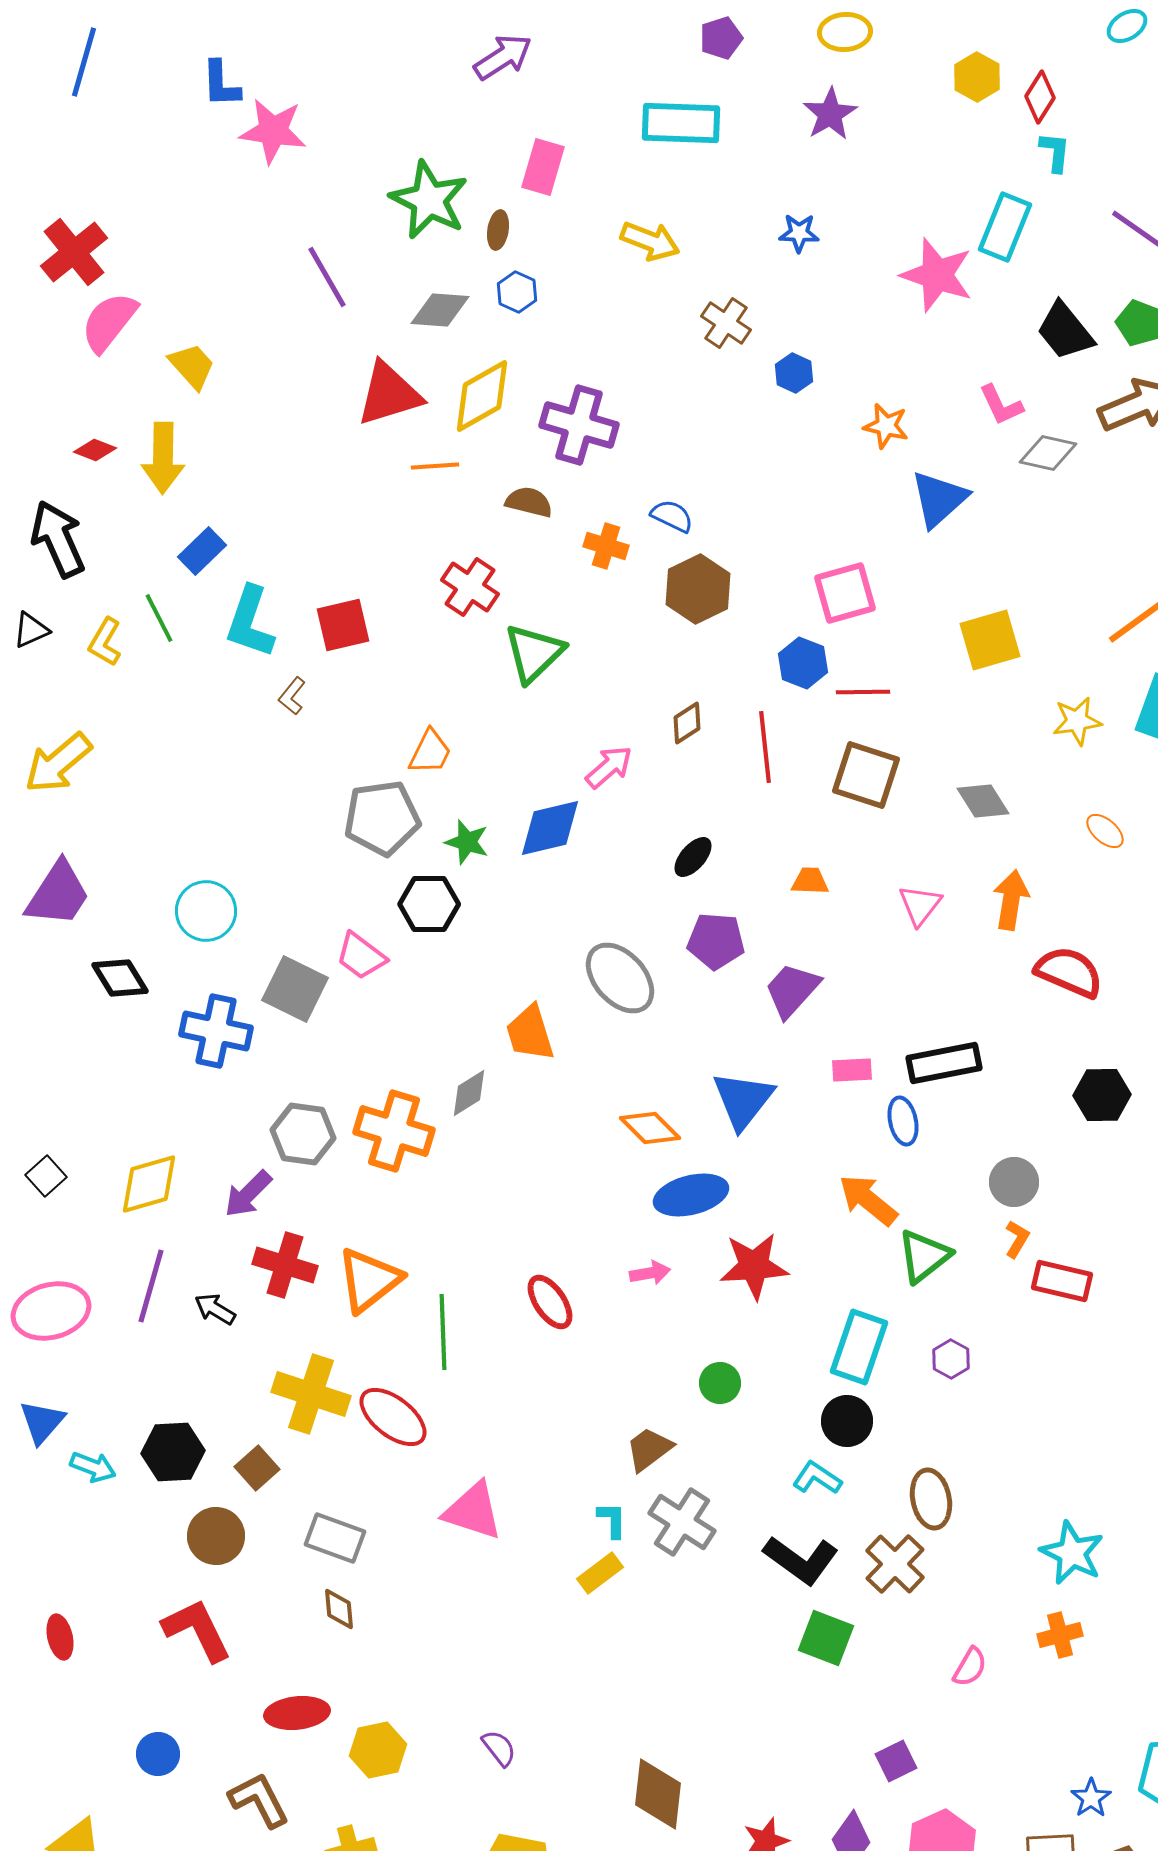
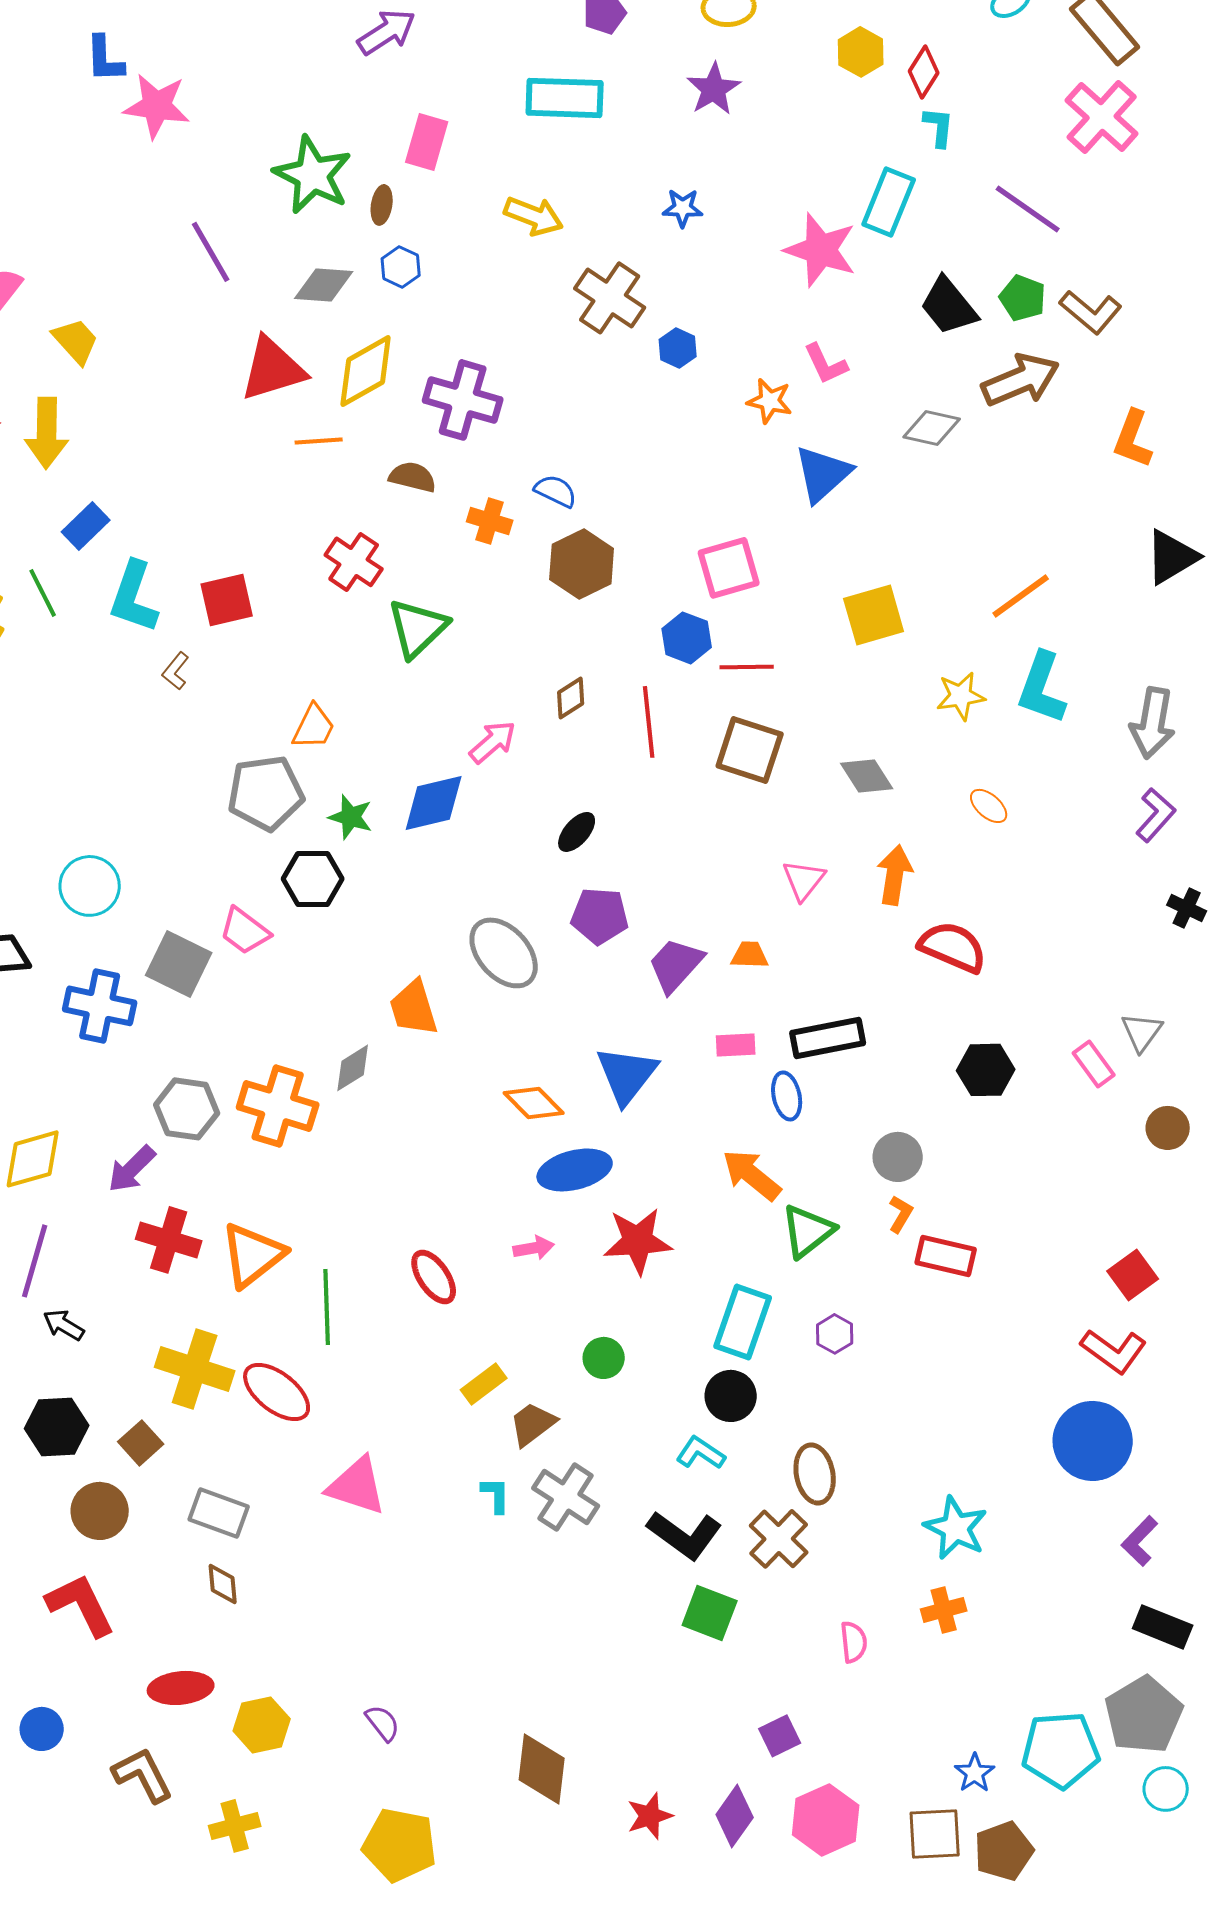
brown cross: (726, 323) -> (610, 298), size x1.4
pink L-shape: (1001, 405) -> (826, 364), moved
orange trapezoid: (810, 881) -> (750, 955), moved
black arrow: (215, 1309) -> (64, 1325), moved
yellow rectangle: (600, 1573) -> (484, 1384), moved
pink semicircle: (970, 1667) -> (854, 1642), turned -36

